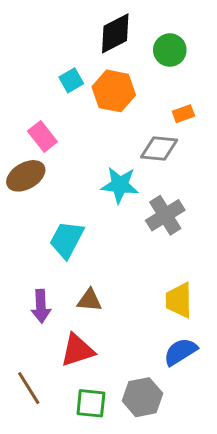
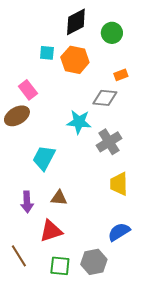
cyan square: (71, 80) -> (47, 53), turned 35
yellow trapezoid: (179, 300) -> (119, 184), moved

